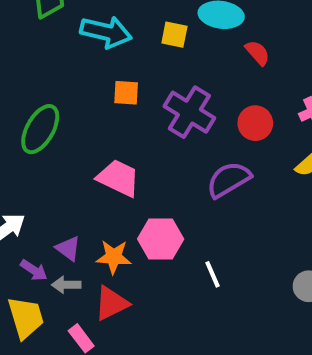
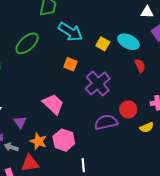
red circle: (255, 123) -> (128, 109), moved
green ellipse: (40, 129) -> (27, 43), moved
purple triangle: (68, 248) -> (20, 122), moved

